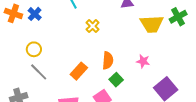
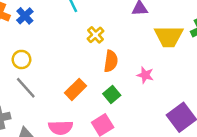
orange semicircle: (108, 60) -> (111, 61), moved
pink star: (143, 61) -> (145, 75), moved
green square: (116, 80) -> (112, 95), moved

